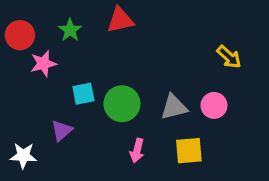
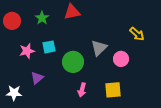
pink star: (43, 64) -> (27, 51), moved
cyan square: (83, 94) -> (49, 47), moved
pink circle: (214, 105) -> (121, 59), moved
gray triangle: (174, 107) -> (99, 48), moved, turned -30

